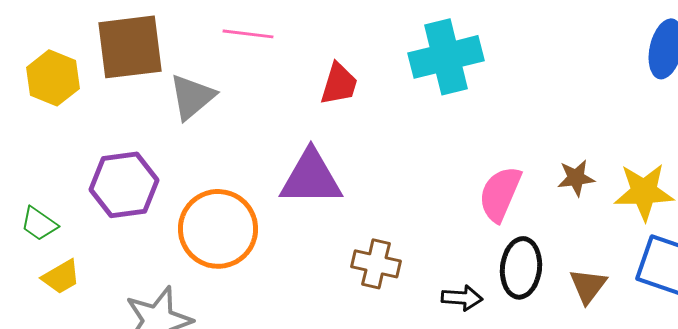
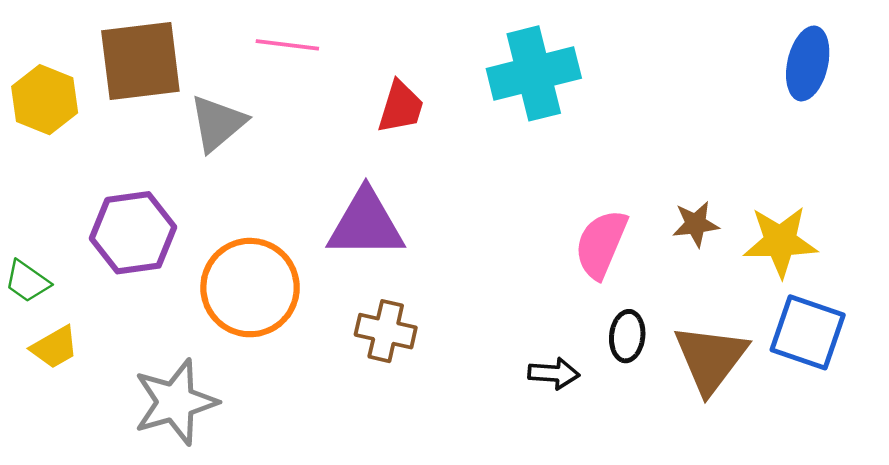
brown cross: (376, 264) -> (386, 331), moved
black ellipse: (521, 268) -> (627, 336), size x0.7
brown triangle: (588, 286) -> (711, 358), size x1.6

